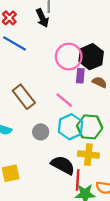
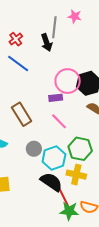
purple rectangle: (80, 76) -> (56, 98), moved, turned 72
cyan hexagon: (70, 127) -> (54, 158), moved
red line: (78, 180) -> (64, 197), turned -36

